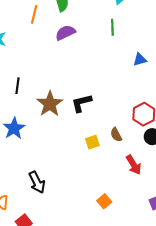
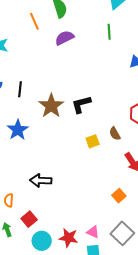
orange line: (34, 14) -> (34, 21), turned -36
black arrow: (37, 182) -> (41, 181), turned 120
orange square: (104, 201) -> (119, 196), moved

